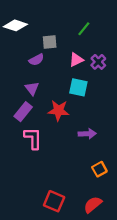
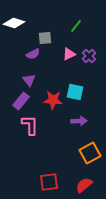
cyan square: (78, 87) -> (75, 92), moved
orange square: (99, 169) -> (90, 153), size x1.5
red square: (54, 201) -> (49, 182), turned -30

